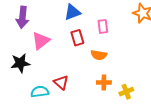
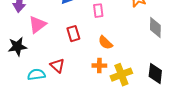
red rectangle: (77, 38) -> (73, 34), moved
orange semicircle: (99, 55) -> (105, 43), moved, turned 35
yellow cross: (126, 92) -> (121, 75), size x1.5

